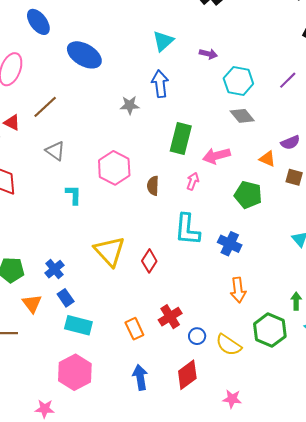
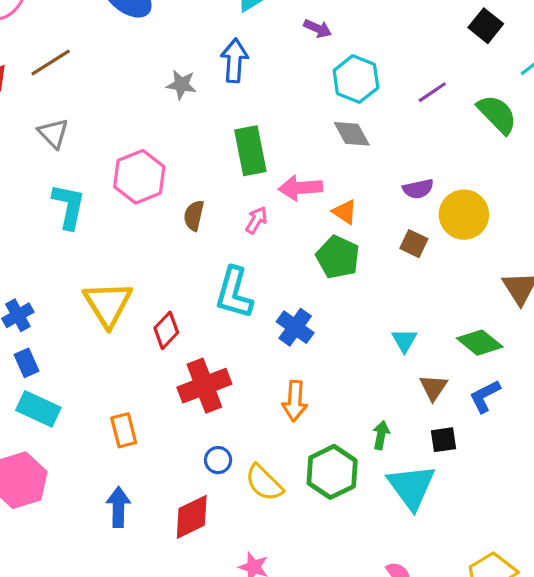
green rectangle: (181, 138) -> (250, 151), turned -36
orange triangle: (267, 159) -> (345, 212), moved
cyan L-shape: (73, 195) -> (69, 206), size x1.4
red cross: (170, 317) -> (204, 386), moved, size x1.4

